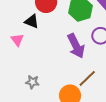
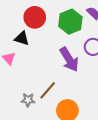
brown line: (87, 78) -> (48, 90), moved

